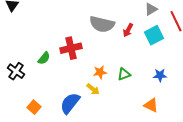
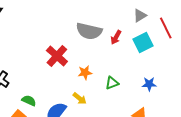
red cross: (71, 48) -> (57, 56), turned -35
green semicircle: (44, 58) -> (29, 101), moved, turned -104
orange star: (100, 72) -> (85, 73), moved

